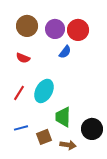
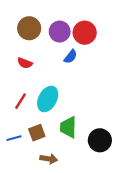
blue line: (21, 128) -> (14, 138), moved
brown square: (44, 137) -> (37, 133), moved
brown arrow: (68, 145) -> (49, 159), moved

